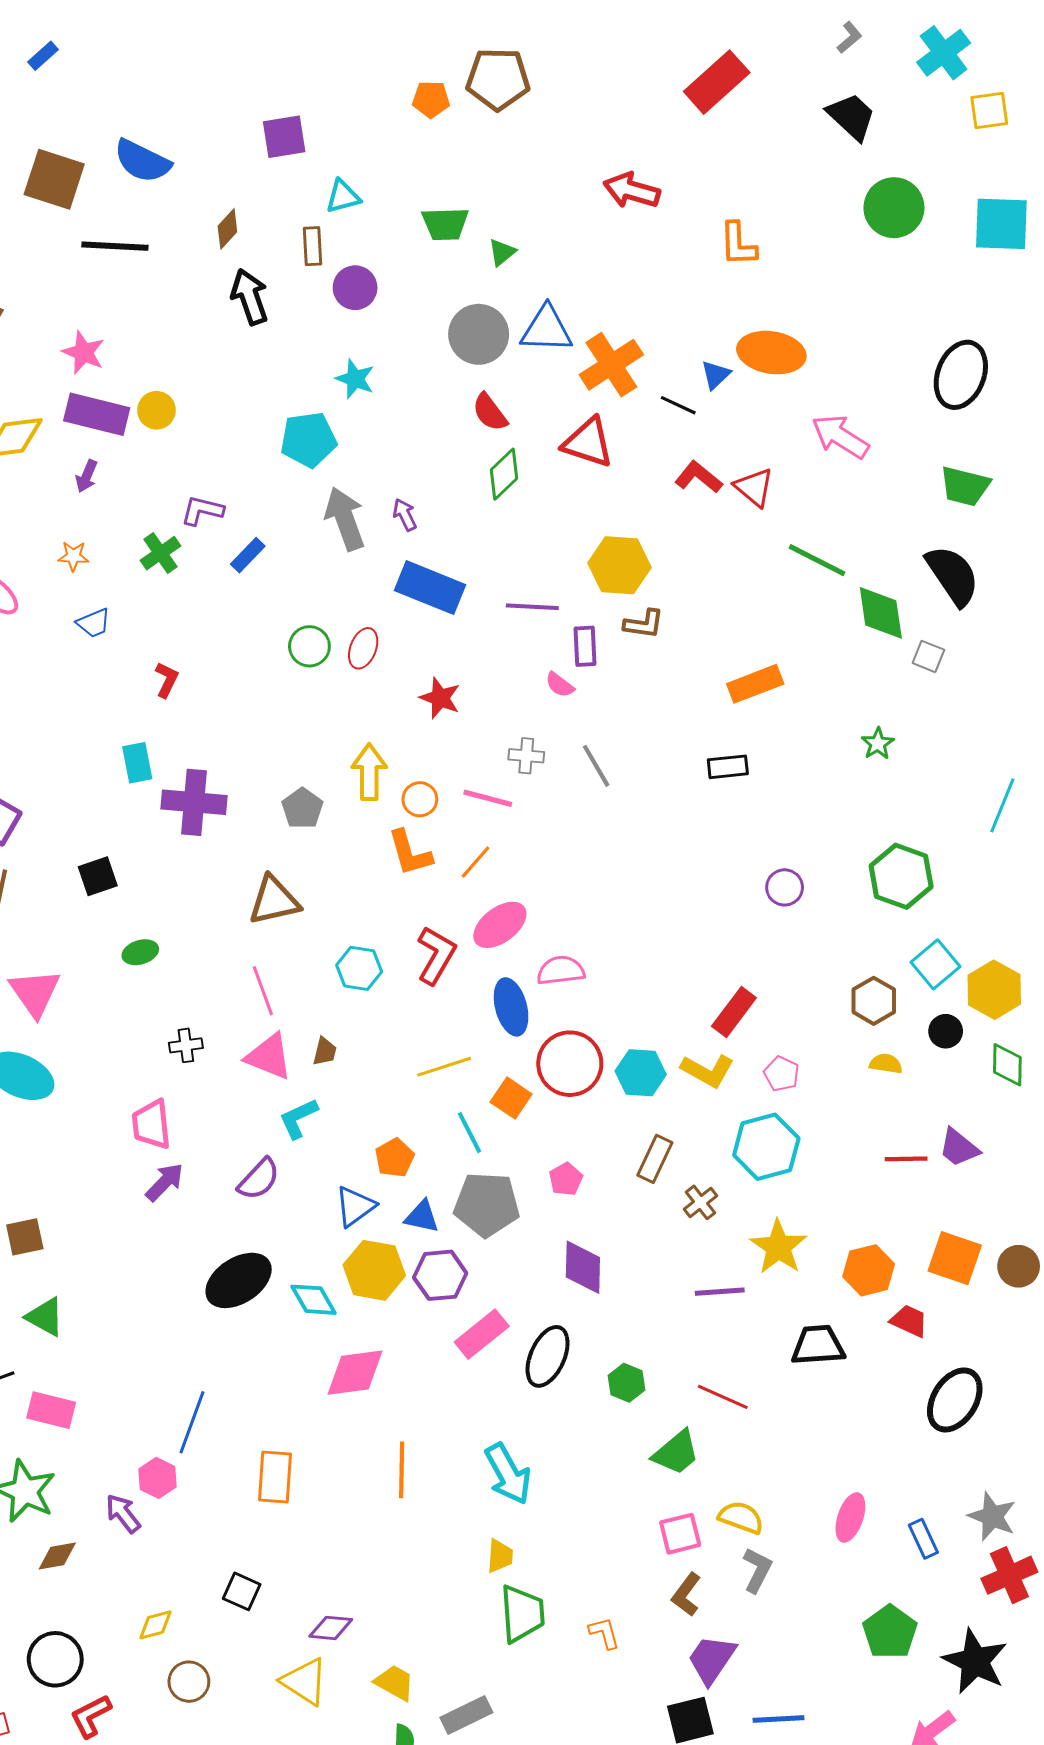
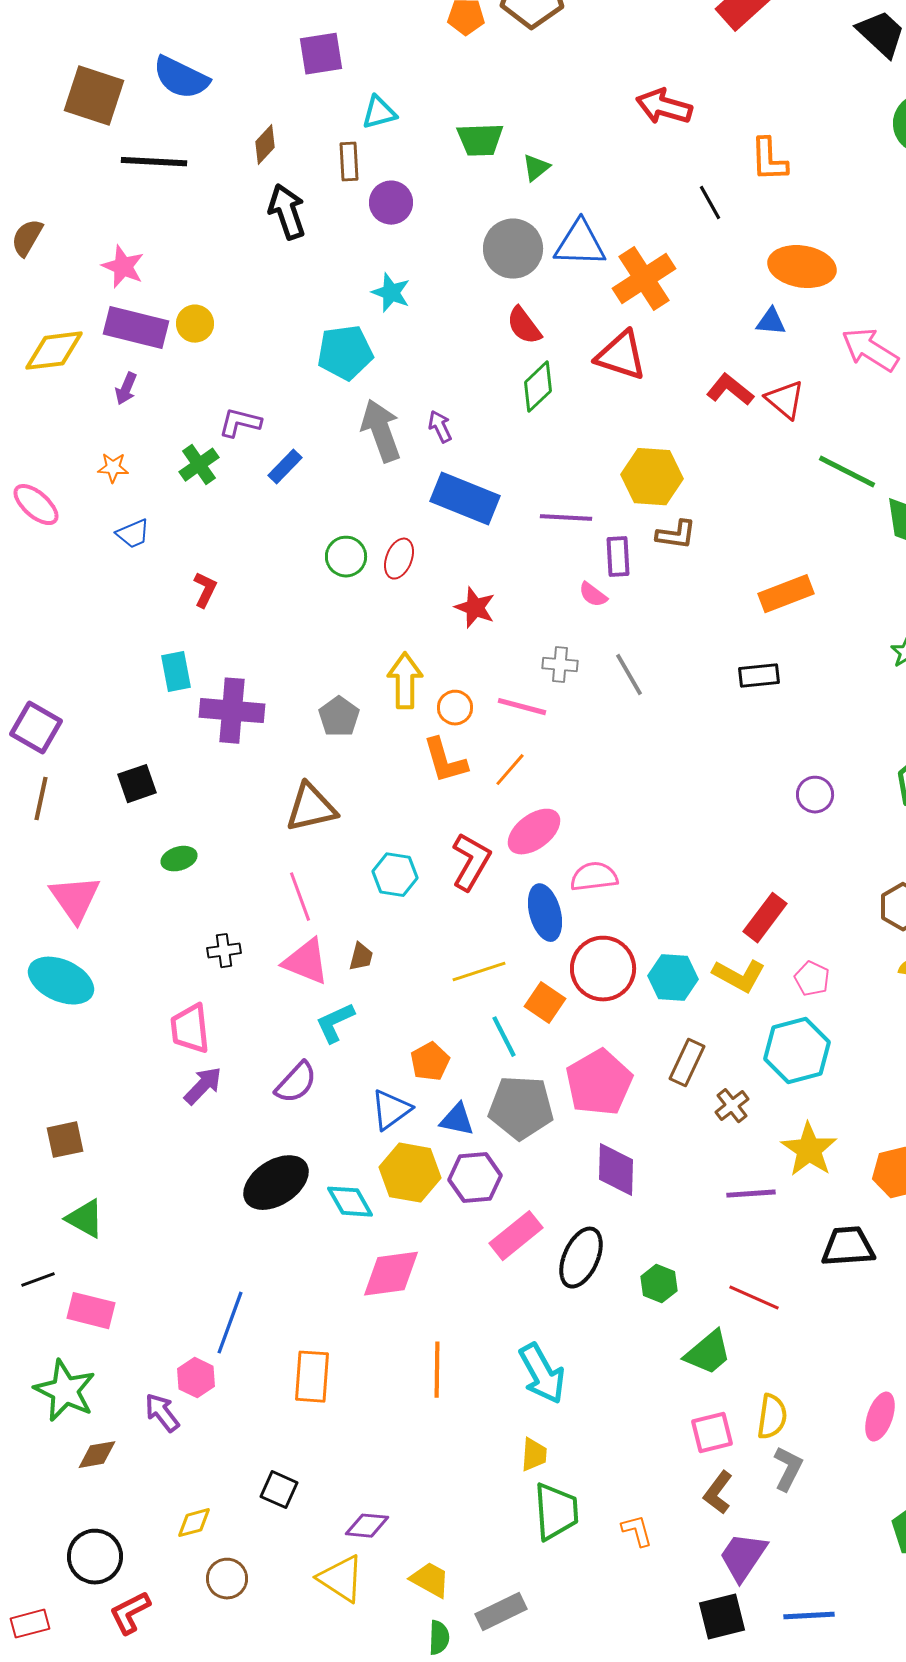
blue triangle: (716, 375) -> (771, 322), moved, turned 48
black line: (678, 405) -> (710, 203), moved, turned 36
pink pentagon: (566, 1179) -> (599, 1083), size x2.0
yellow semicircle: (741, 1517) -> (772, 1417), turned 78

